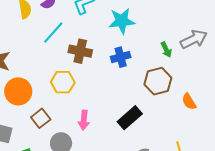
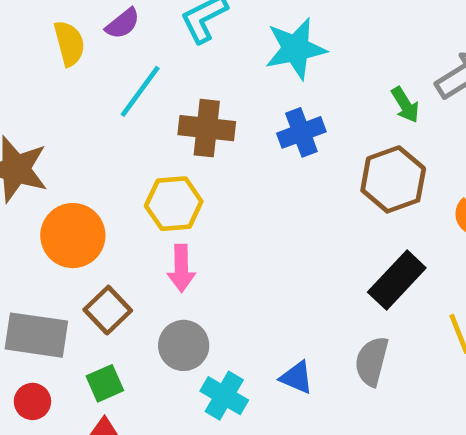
brown square: (41, 118) -> (108, 310), moved
black rectangle: (130, 118) -> (397, 280), moved
pink arrow: (84, 120) -> (181, 268), moved

